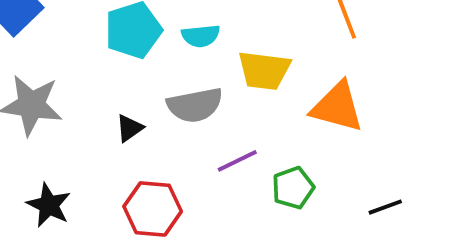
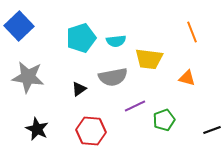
orange triangle: (337, 107) -> (187, 78), size x0.6

